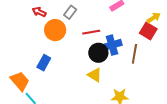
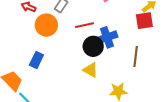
red square: (148, 31) -> (144, 21), turned -36
brown line: (134, 54) -> (136, 56), moved

